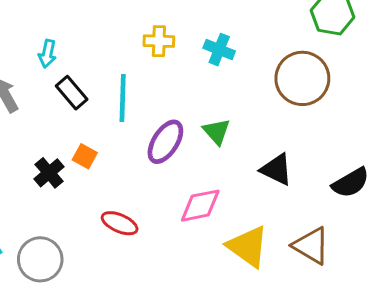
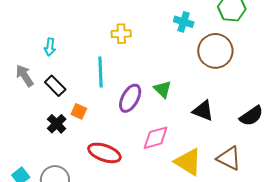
cyan cross: (219, 50) -> (184, 22), moved
black rectangle: (72, 93) -> (55, 86), moved
red ellipse: (120, 223) -> (104, 153), size x1.4

